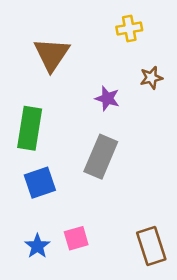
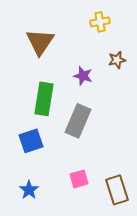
green rectangle: (30, 128) -> (44, 99), moved
pink square: (76, 238) -> (79, 179), moved

